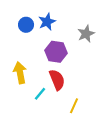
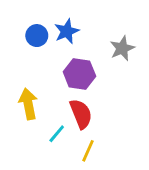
yellow line: (74, 106) -> (88, 151), moved

